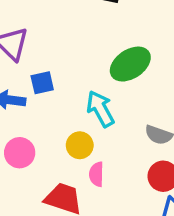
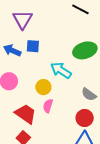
cyan arrow: (100, 109) -> (61, 70), turned -45

